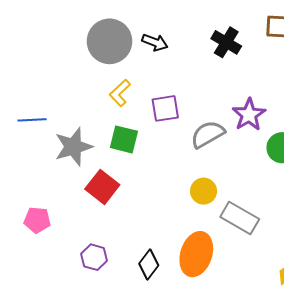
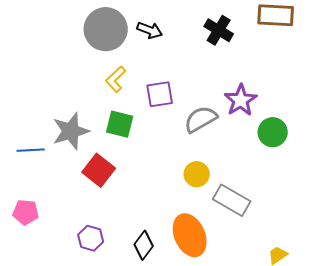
blue line: (32, 120) -> (31, 150), moved
pink pentagon: (37, 220) -> (26, 212), moved
orange ellipse: (196, 254) -> (190, 235), turned -42

